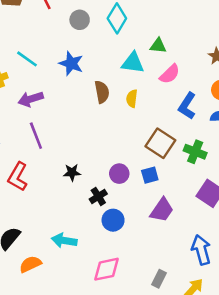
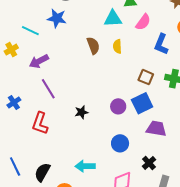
blue star: (71, 64) -> (57, 18), moved
brown square: (160, 143) -> (146, 77), size x0.7
blue square: (150, 175) -> (142, 103), size x1.5
black cross: (98, 196) -> (149, 163), moved
purple trapezoid: (162, 210) -> (156, 129), turned -105

